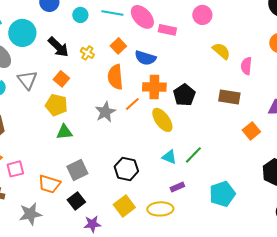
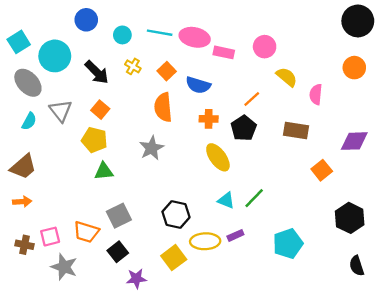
pink circle: (202, 15) -> (265, 47), moved
pink ellipse: (142, 17) -> (195, 37), turned -35
yellow cross: (87, 53) -> (133, 66), moved
orange cross: (154, 87) -> (209, 119), size x0.7
orange line: (132, 104) -> (252, 99), moved
pink square: (15, 169) -> (50, 237), moved
yellow ellipse: (160, 209) -> (205, 241), moved
gray star: (30, 214) -> (64, 267), turned 30

